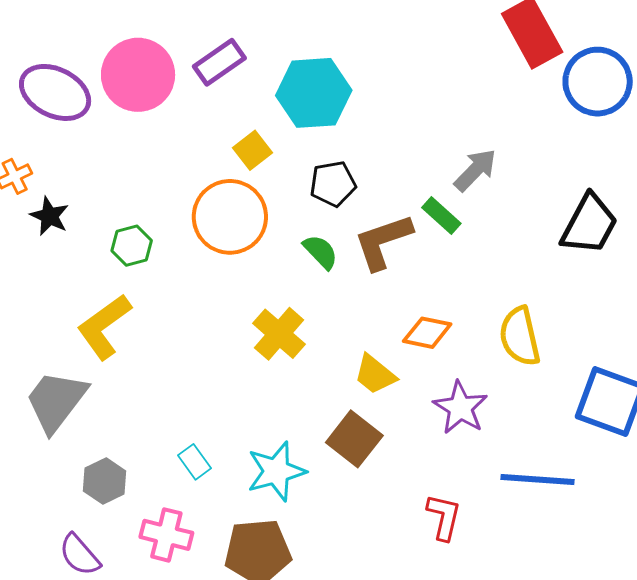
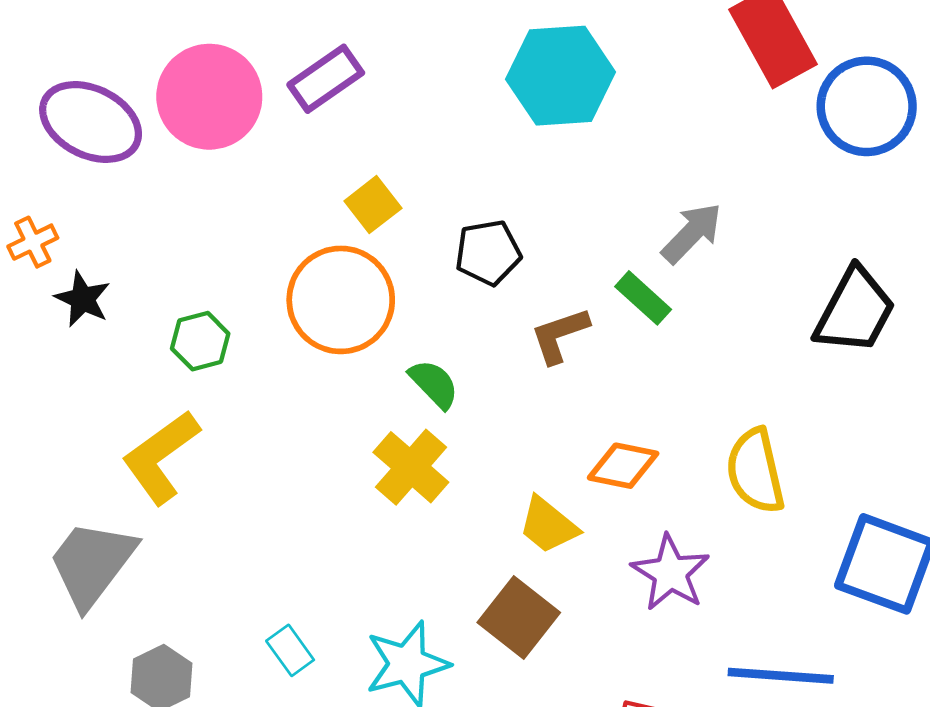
cyan hexagon: (314, 93) -> (561, 76), moved
brown L-shape: (383, 242) -> (560, 335), size x0.7
green semicircle: (320, 252) -> (434, 384), moved

